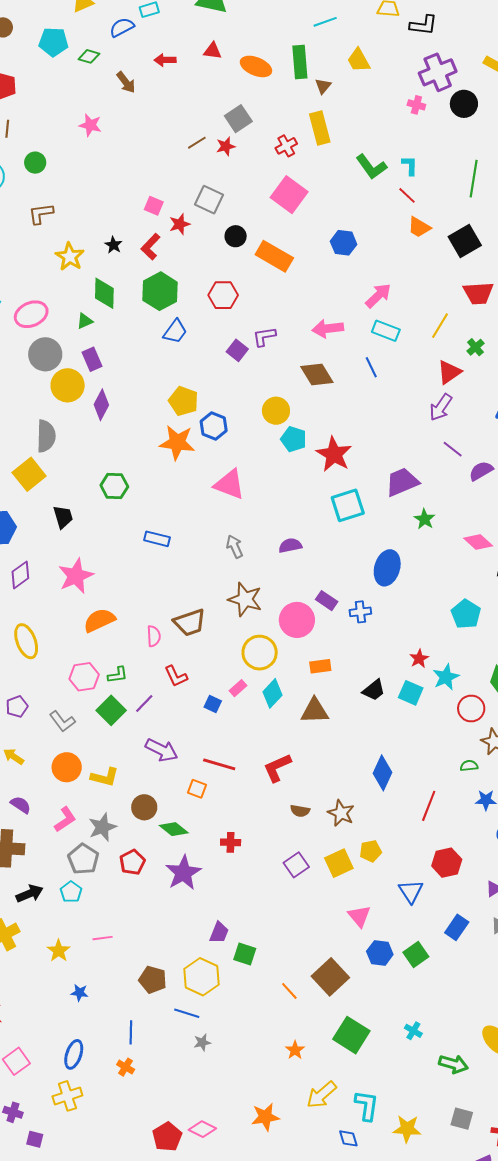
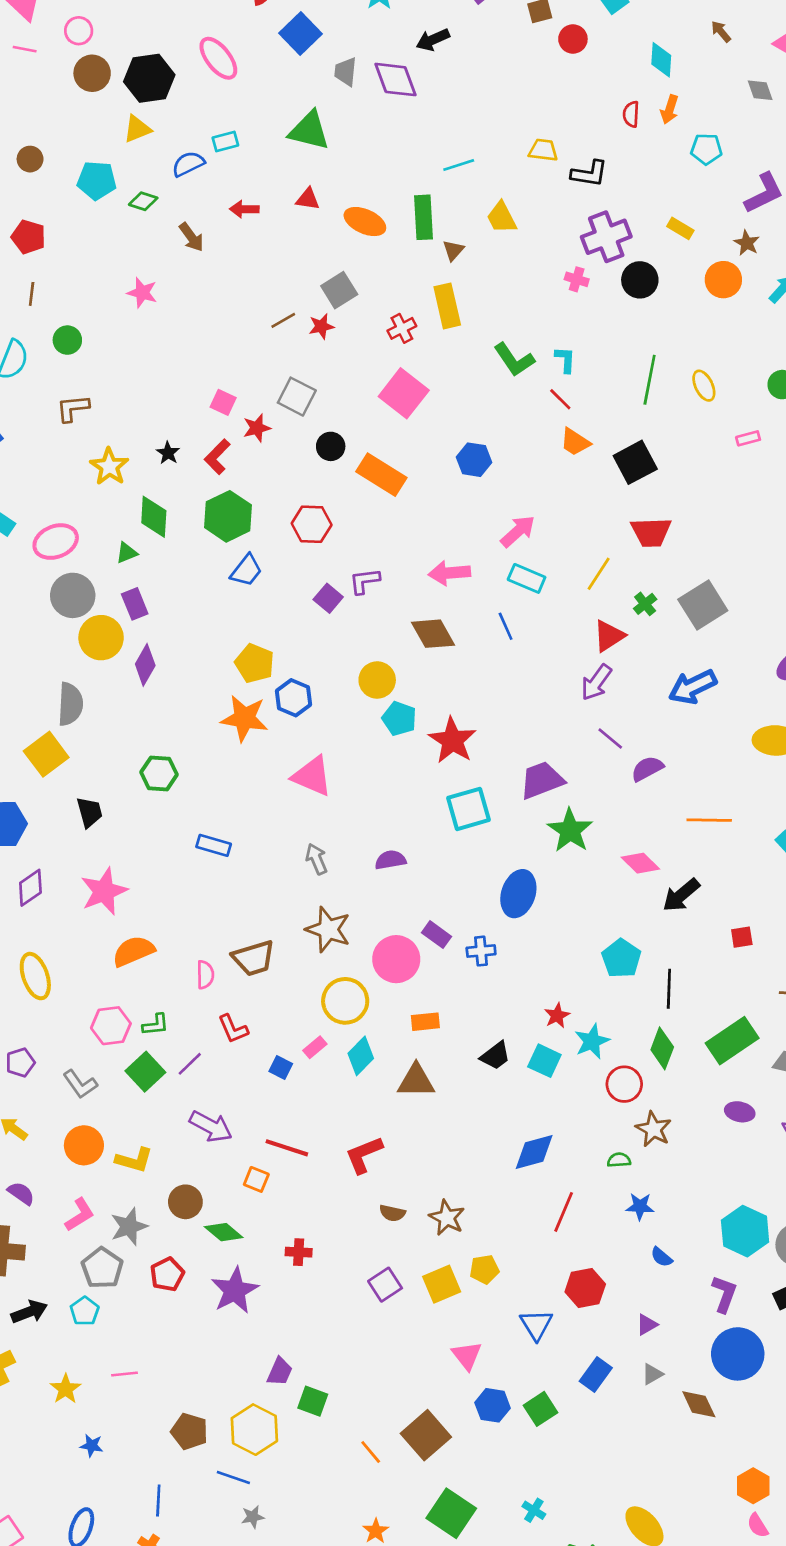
green star: (425, 519) -> (570, 830), size x1.6
blue diamond: (382, 773) -> (534, 1152), moved, turned 48

